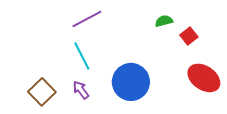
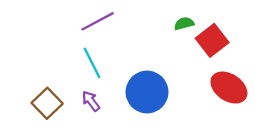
red square: (189, 36) -> (212, 40), size x1.6

